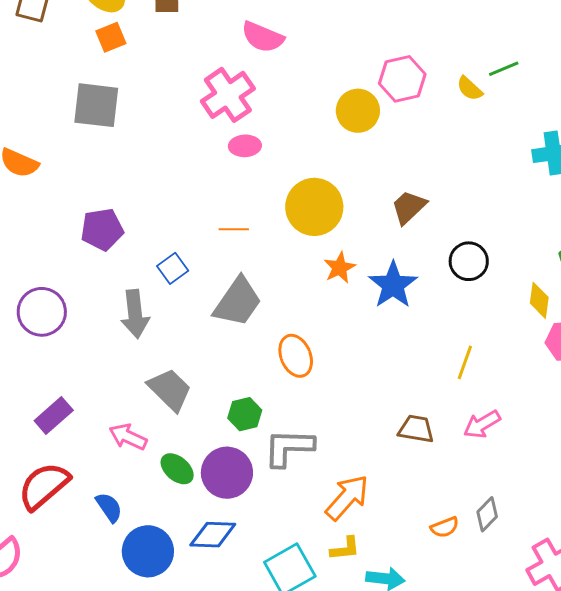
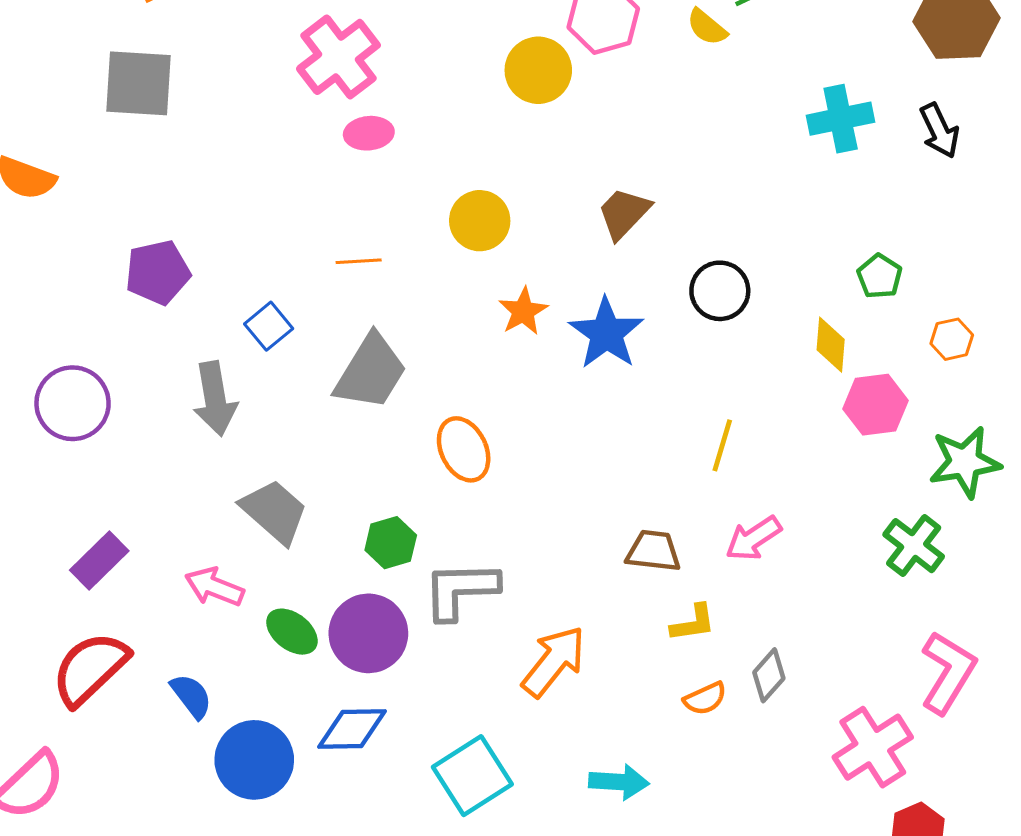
yellow circle: (314, 207) -> (480, 221), size x0.7
yellow L-shape: (345, 549) -> (693, 623), moved

